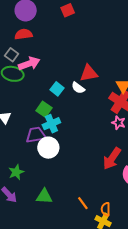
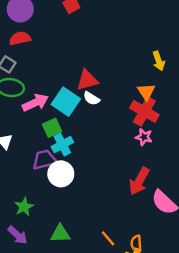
pink arrow: (29, 64) -> (35, 103), moved
red triangle: (89, 73) -> (87, 80), moved
cyan square: (57, 89) -> (66, 102), size x1.6
green square: (44, 109) -> (52, 128), turned 35

